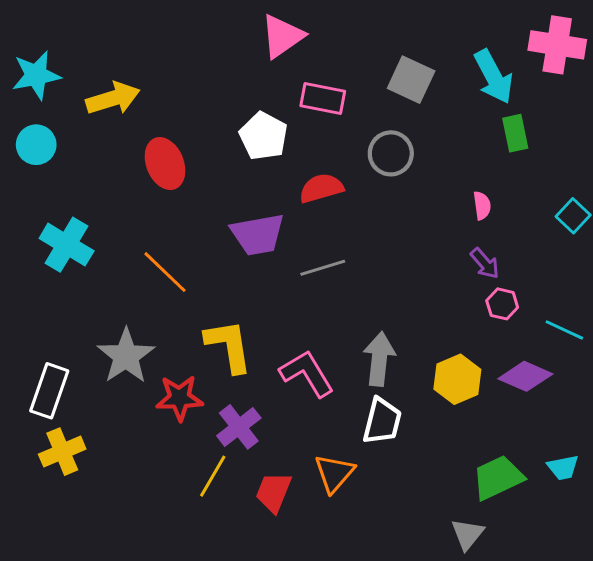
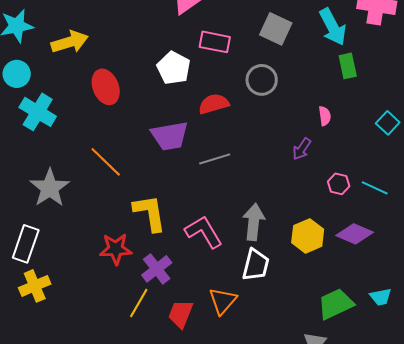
cyan cross: (67, 245) -> (38, 112), moved
purple arrow: (485, 263) -> (302, 149), moved, turned 75
cyan line: (564, 330) -> (375, 188), moved
gray star: (126, 356) -> (50, 188), moved

